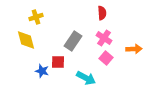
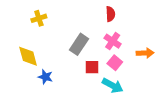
yellow diamond: (26, 40) -> (28, 56), moved
red square: (58, 62) -> (92, 67), moved
cyan arrow: (86, 78) -> (113, 86), moved

